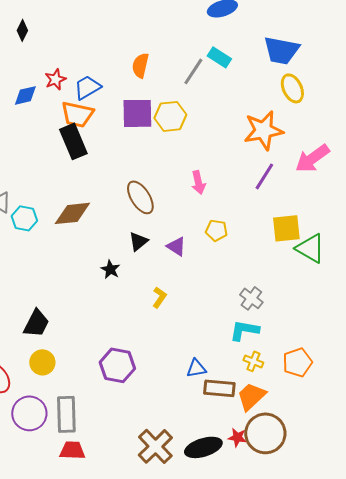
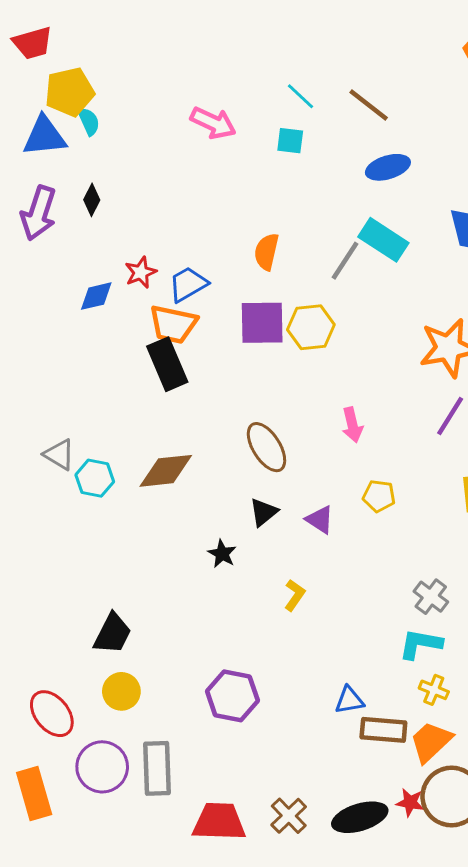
cyan rectangle: (219, 57) -> (383, 240), size x1.4
brown cross: (155, 446) -> (289, 816), size x0.7
red trapezoid: (72, 450) -> (219, 822), moved, size x1.4

